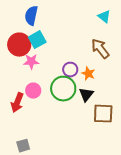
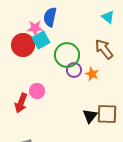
blue semicircle: (31, 16) -> (50, 17), moved
pink star: (31, 62) -> (35, 28), moved
green circle: (63, 89) -> (67, 55), moved
black triangle: (86, 95) -> (90, 116), moved

